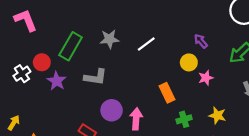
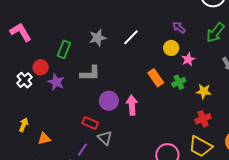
green rectangle: (71, 46) -> (64, 49), size x0.7
green cross: (184, 119) -> (179, 82), moved

